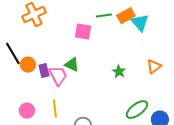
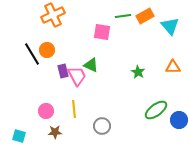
cyan triangle: (140, 23) -> (170, 26), moved
orange circle: (28, 65) -> (47, 50), moved
orange triangle: (154, 67) -> (173, 67), turned 35

